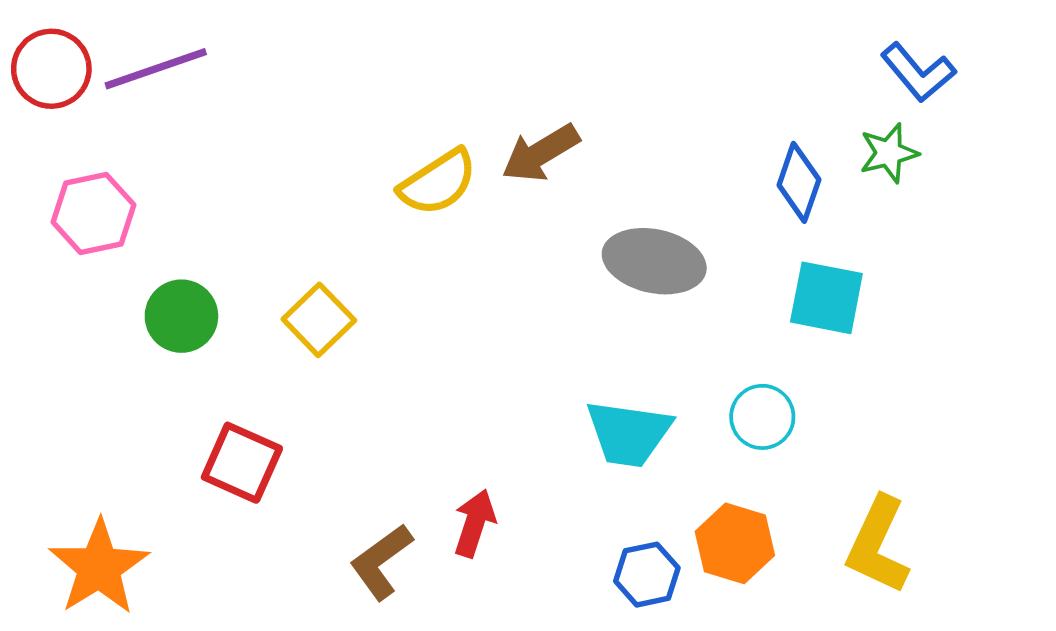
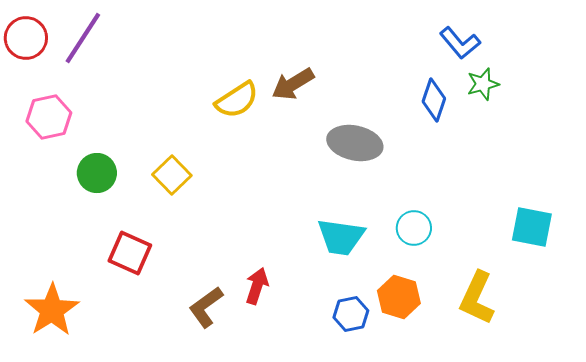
purple line: (156, 69) -> (83, 38), turned -38
blue L-shape: (918, 72) -> (460, 43), moved
cyan square: (826, 298) -> (532, 227), moved

